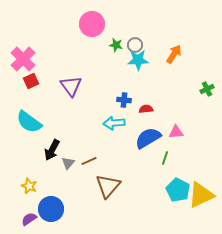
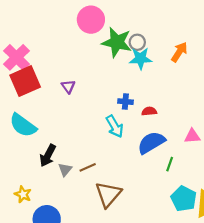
green star: (116, 45) -> (117, 42), size x2.0
red square: (31, 81) -> (25, 81), size x1.8
purple triangle: (71, 86) -> (68, 87), size x0.6
cyan arrow: (114, 123) -> (115, 126), turned -115
pink triangle: (176, 132) -> (192, 136), moved

